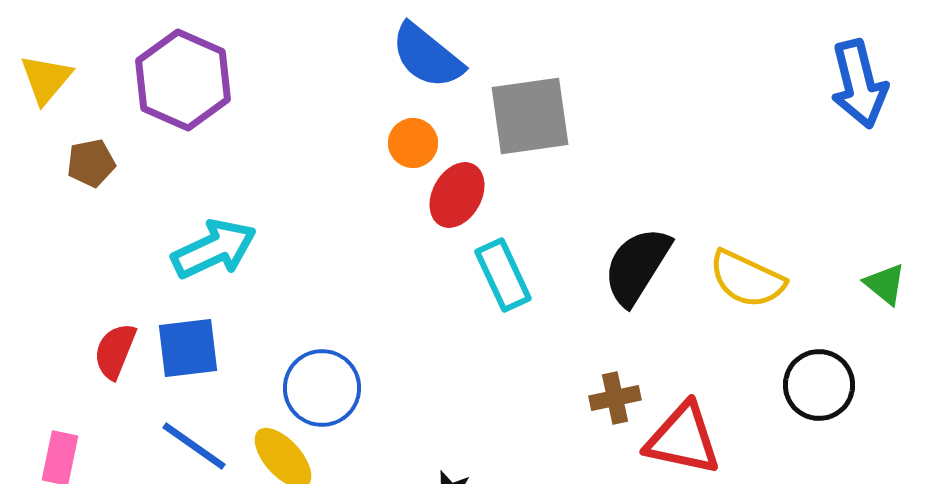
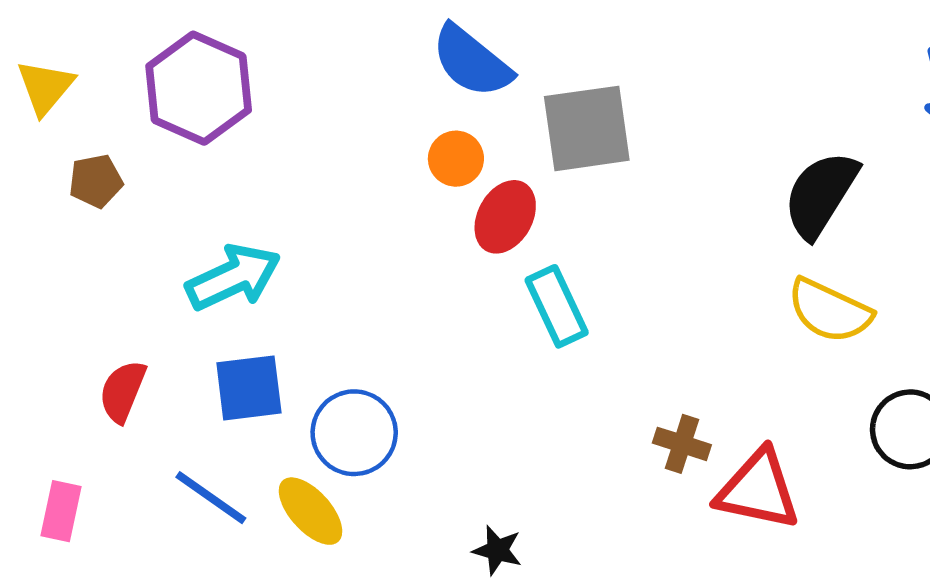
black semicircle: (637, 266) -> (821, 194), moved
blue square: (188, 348) -> (249, 388), moved
brown cross: (615, 398) -> (682, 444), turned 30

